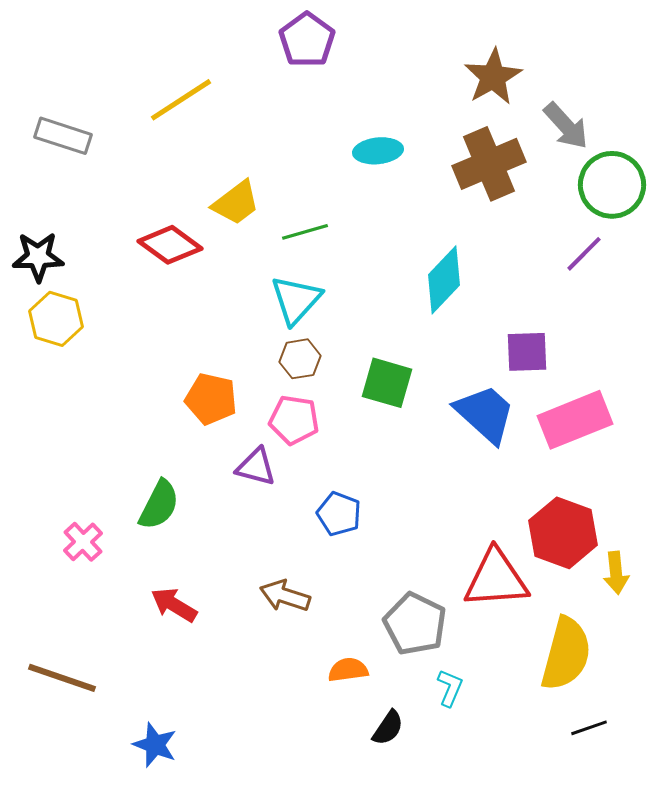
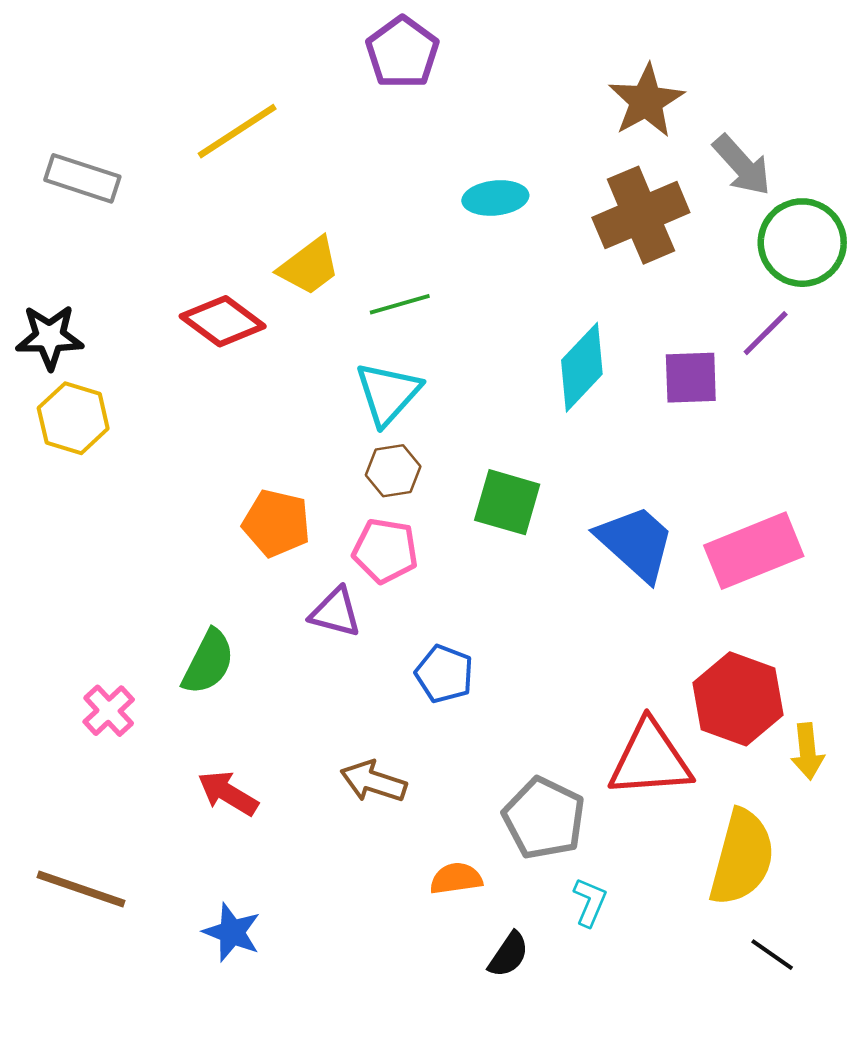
purple square: (527, 352) -> (691, 378), moved
black line: (589, 728) -> (772, 955), turned 54
blue star: (155, 745) -> (232, 932), moved

